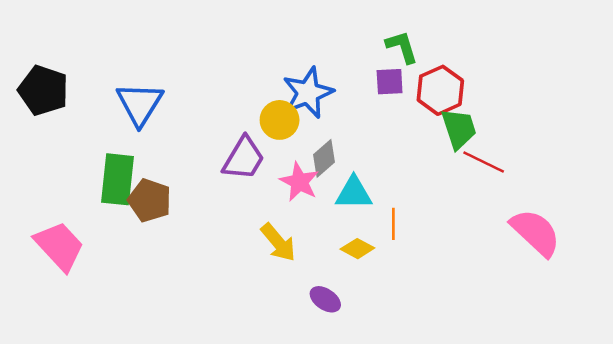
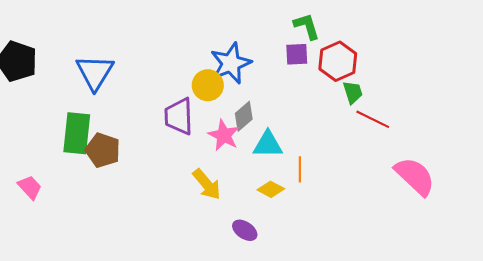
green trapezoid: (459, 129) -> (353, 92), size x0.7
purple trapezoid: (244, 158) -> (179, 116), turned 147
pink trapezoid: (59, 246) -> (30, 187), size x0.6

